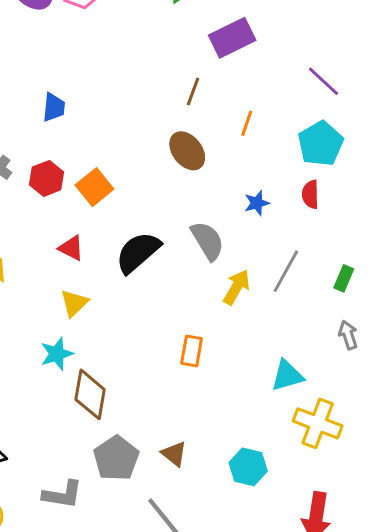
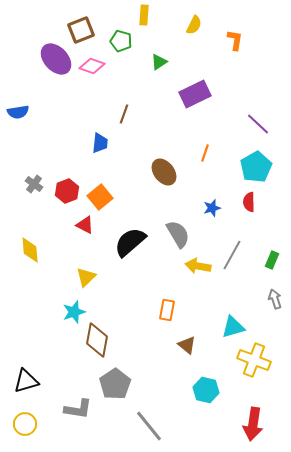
brown line: (193, 91) -> (124, 114), moved
blue trapezoid: (54, 107) -> (100, 143), moved
red triangle: (71, 248) -> (85, 225), moved
yellow arrow: (237, 287) -> (198, 266), turned -110
brown triangle: (174, 454) -> (187, 345), moved

